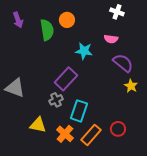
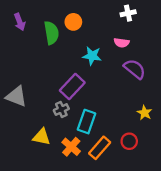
white cross: (117, 12) -> (128, 13), turned -32
yellow star: (131, 86) -> (145, 113), moved

